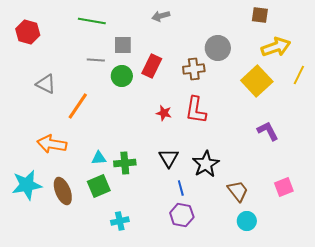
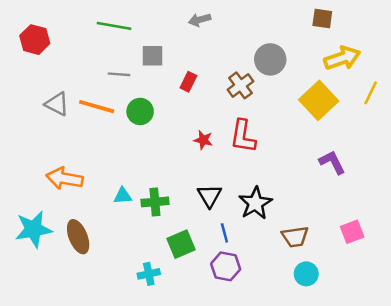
red rectangle: (152, 66) -> (188, 82), size x0.7
brown cross: (194, 69) -> (241, 85), turned -30
green circle: (122, 76) -> (140, 111), moved
orange line: (78, 106) -> (97, 107), moved, turned 72
green square: (99, 186) -> (181, 244), moved
brown trapezoid: (238, 191) -> (295, 237), turned 120

